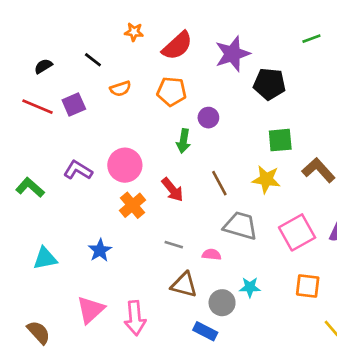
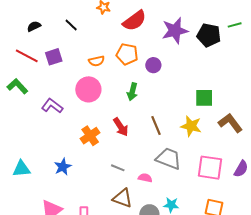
black pentagon: (269, 84) -> (209, 35), moved
orange semicircle: (120, 89) -> (97, 61), moved
purple circle: (208, 118) -> (153, 65), moved
pink circle: (125, 165) -> (88, 89), moved
green L-shape: (30, 187) -> (17, 86), moved
pink square: (297, 232) -> (210, 168), turned 32

